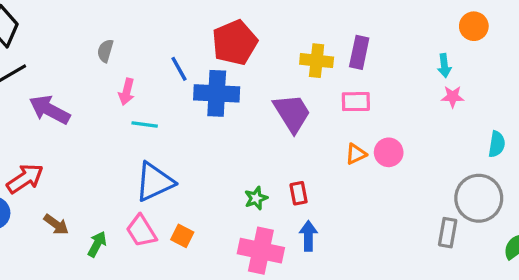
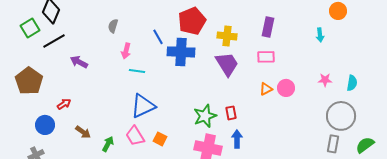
yellow cross: (317, 61) -> (227, 36), moved
pink star: (453, 97) -> (325, 80), moved
purple arrow: (50, 110) -> (79, 62), size x0.7
red arrow: (25, 179) -> (64, 104), size x0.6
green star: (256, 198) -> (205, 116), size x1.6
gray rectangle: (448, 233) -> (333, 144), moved

